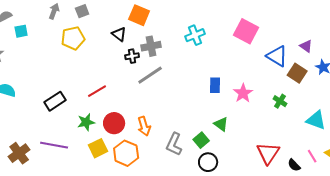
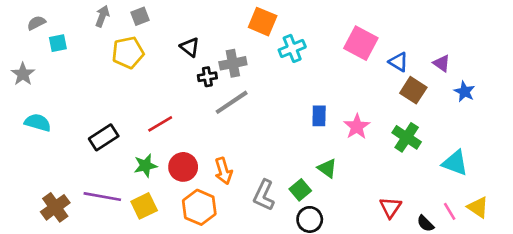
orange square: (139, 15) -> (263, 22), moved
blue triangle: (277, 56) -> (399, 62), moved, size x0.7
brown square: (297, 73) -> (413, 90), moved
green cross: (280, 101) -> (407, 137), size x1.5
yellow square: (98, 148) -> (144, 206), moved
red triangle: (268, 153) -> (390, 207), size x0.7

